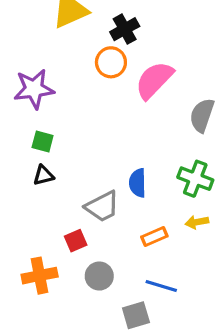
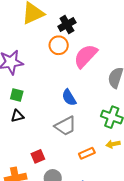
blue semicircle: (138, 183) -> (69, 98), moved, turned -30
gray trapezoid: (102, 206) -> (65, 126), moved

